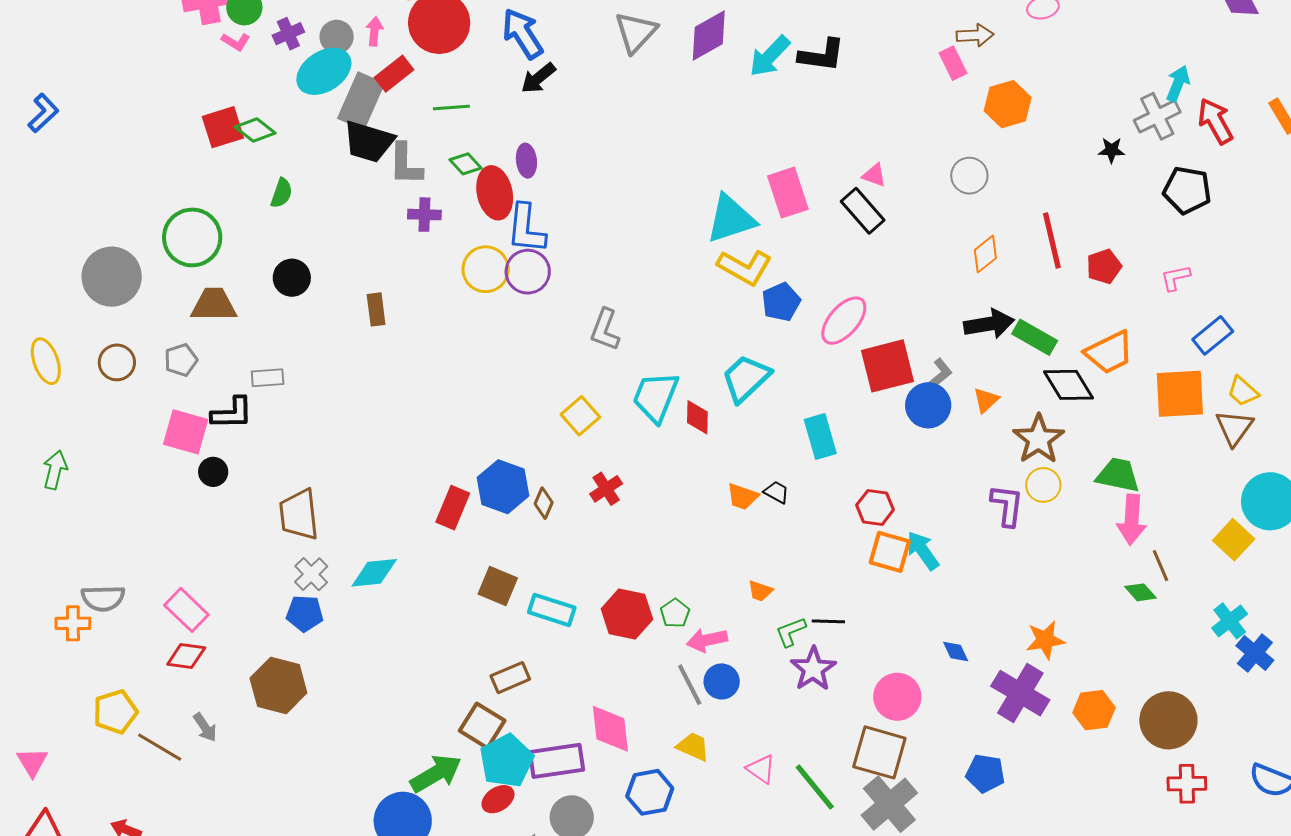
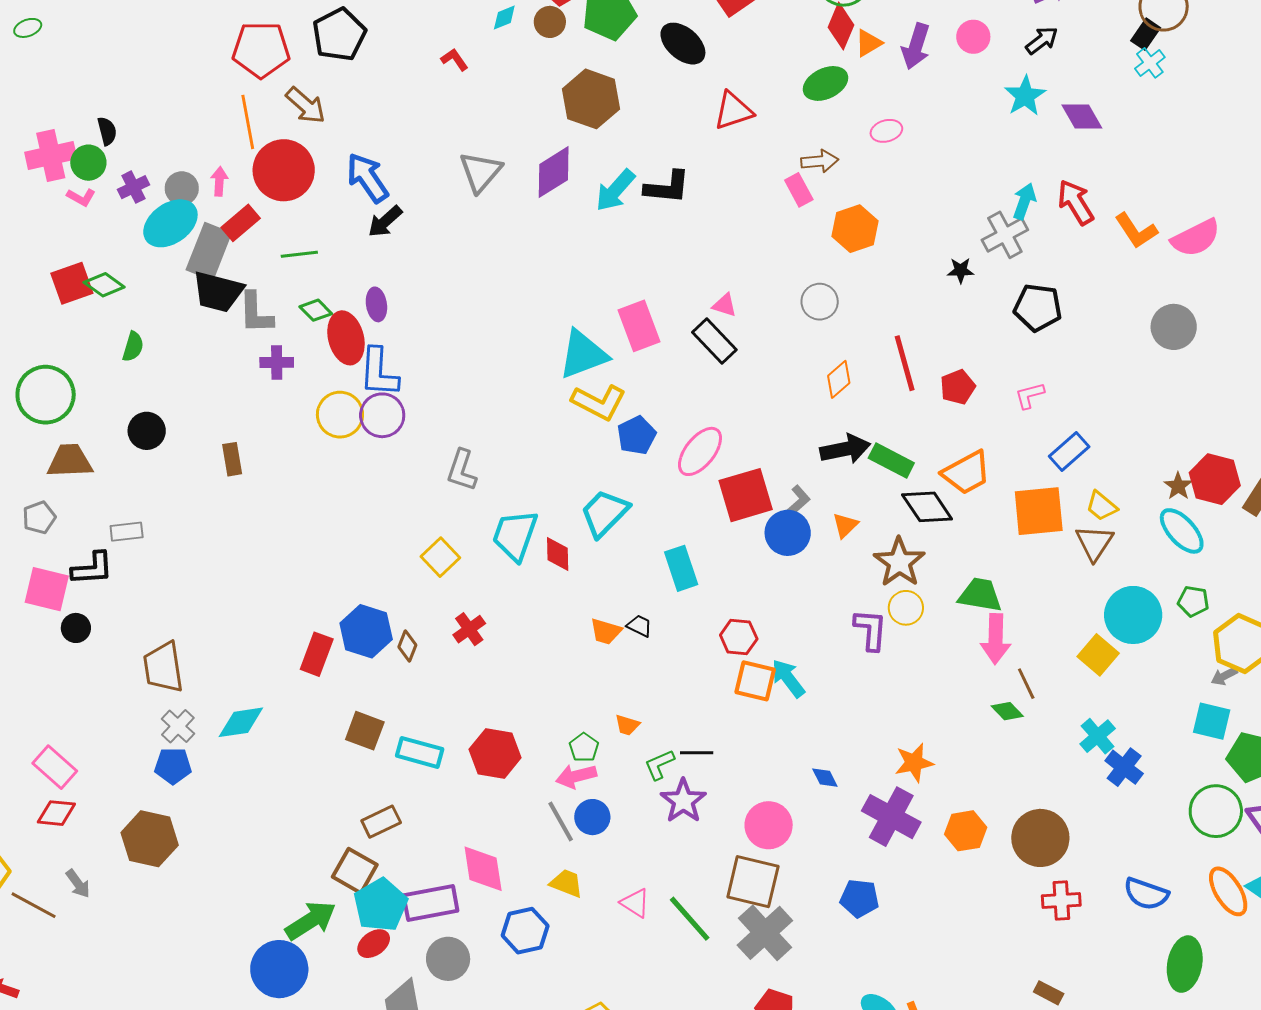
red arrow: (1215, 121) -> (1076, 202), moved
green pentagon: (675, 613) -> (584, 747), moved

